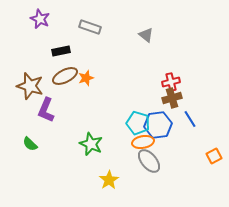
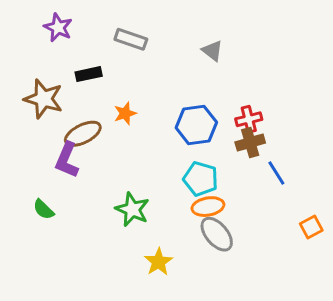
brown ellipse: (65, 76) -> (83, 134), moved
brown star: (30, 86) -> (44, 99), moved
blue hexagon: (158, 125) -> (196, 125), moved

